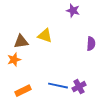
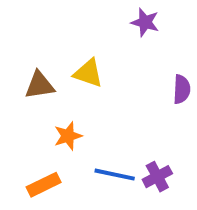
orange star: (14, 60) -> (68, 136), moved

